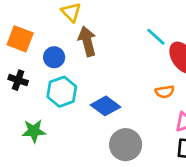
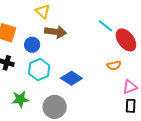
brown arrow: (87, 41) -> (56, 32), turned 115
gray circle: (126, 145) -> (55, 107), moved

